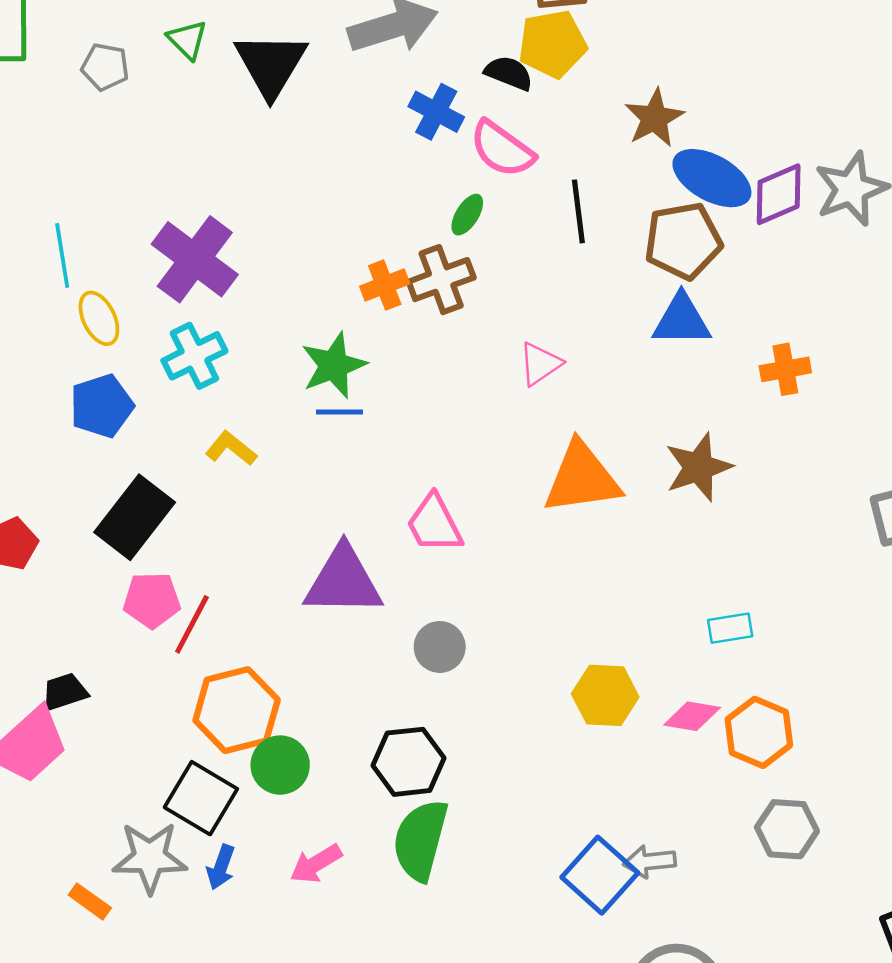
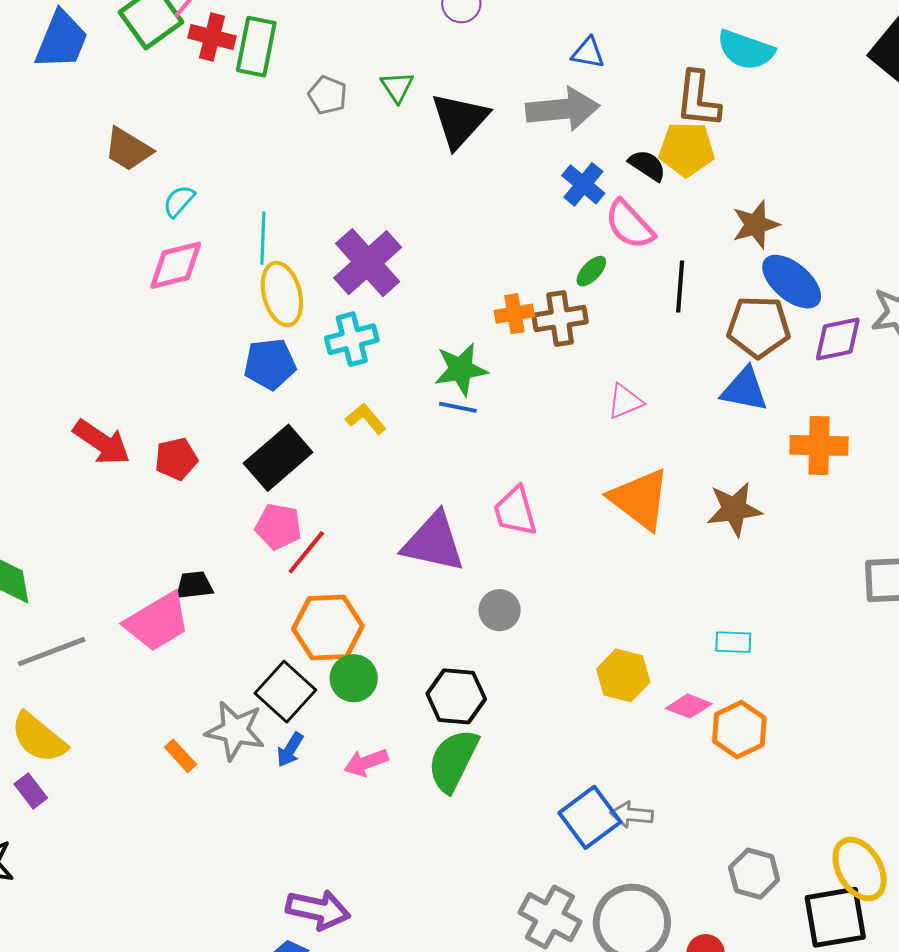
purple diamond: (779, 194) -> (838, 339), moved
yellow ellipse: (99, 318) -> (282, 294), size x1.4
orange cross: (785, 369) -> (819, 445), size x1.4
orange triangle: (582, 478) -> (640, 499), turned 34
gray hexagon: (787, 829) -> (754, 874), moved

